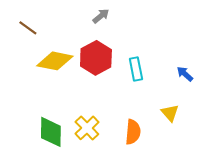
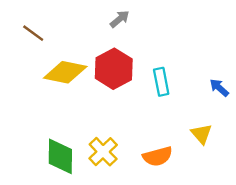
orange semicircle: (133, 132) -> (158, 156), turned 70

